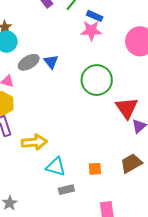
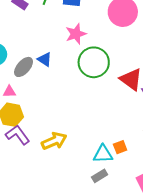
pink star: (91, 31) -> (76, 34), moved
cyan triangle: (56, 167) -> (103, 154), moved

